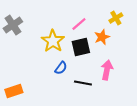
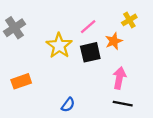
blue semicircle: (61, 68) -> (68, 105), moved
black line: (83, 83) -> (123, 104), moved
orange rectangle: (14, 91) -> (21, 81), moved

